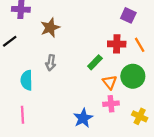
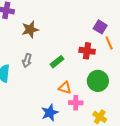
orange line: (140, 45) -> (109, 43), moved
green rectangle: (95, 62) -> (57, 62), moved
orange triangle: (110, 82) -> (65, 88), moved, turned -40

